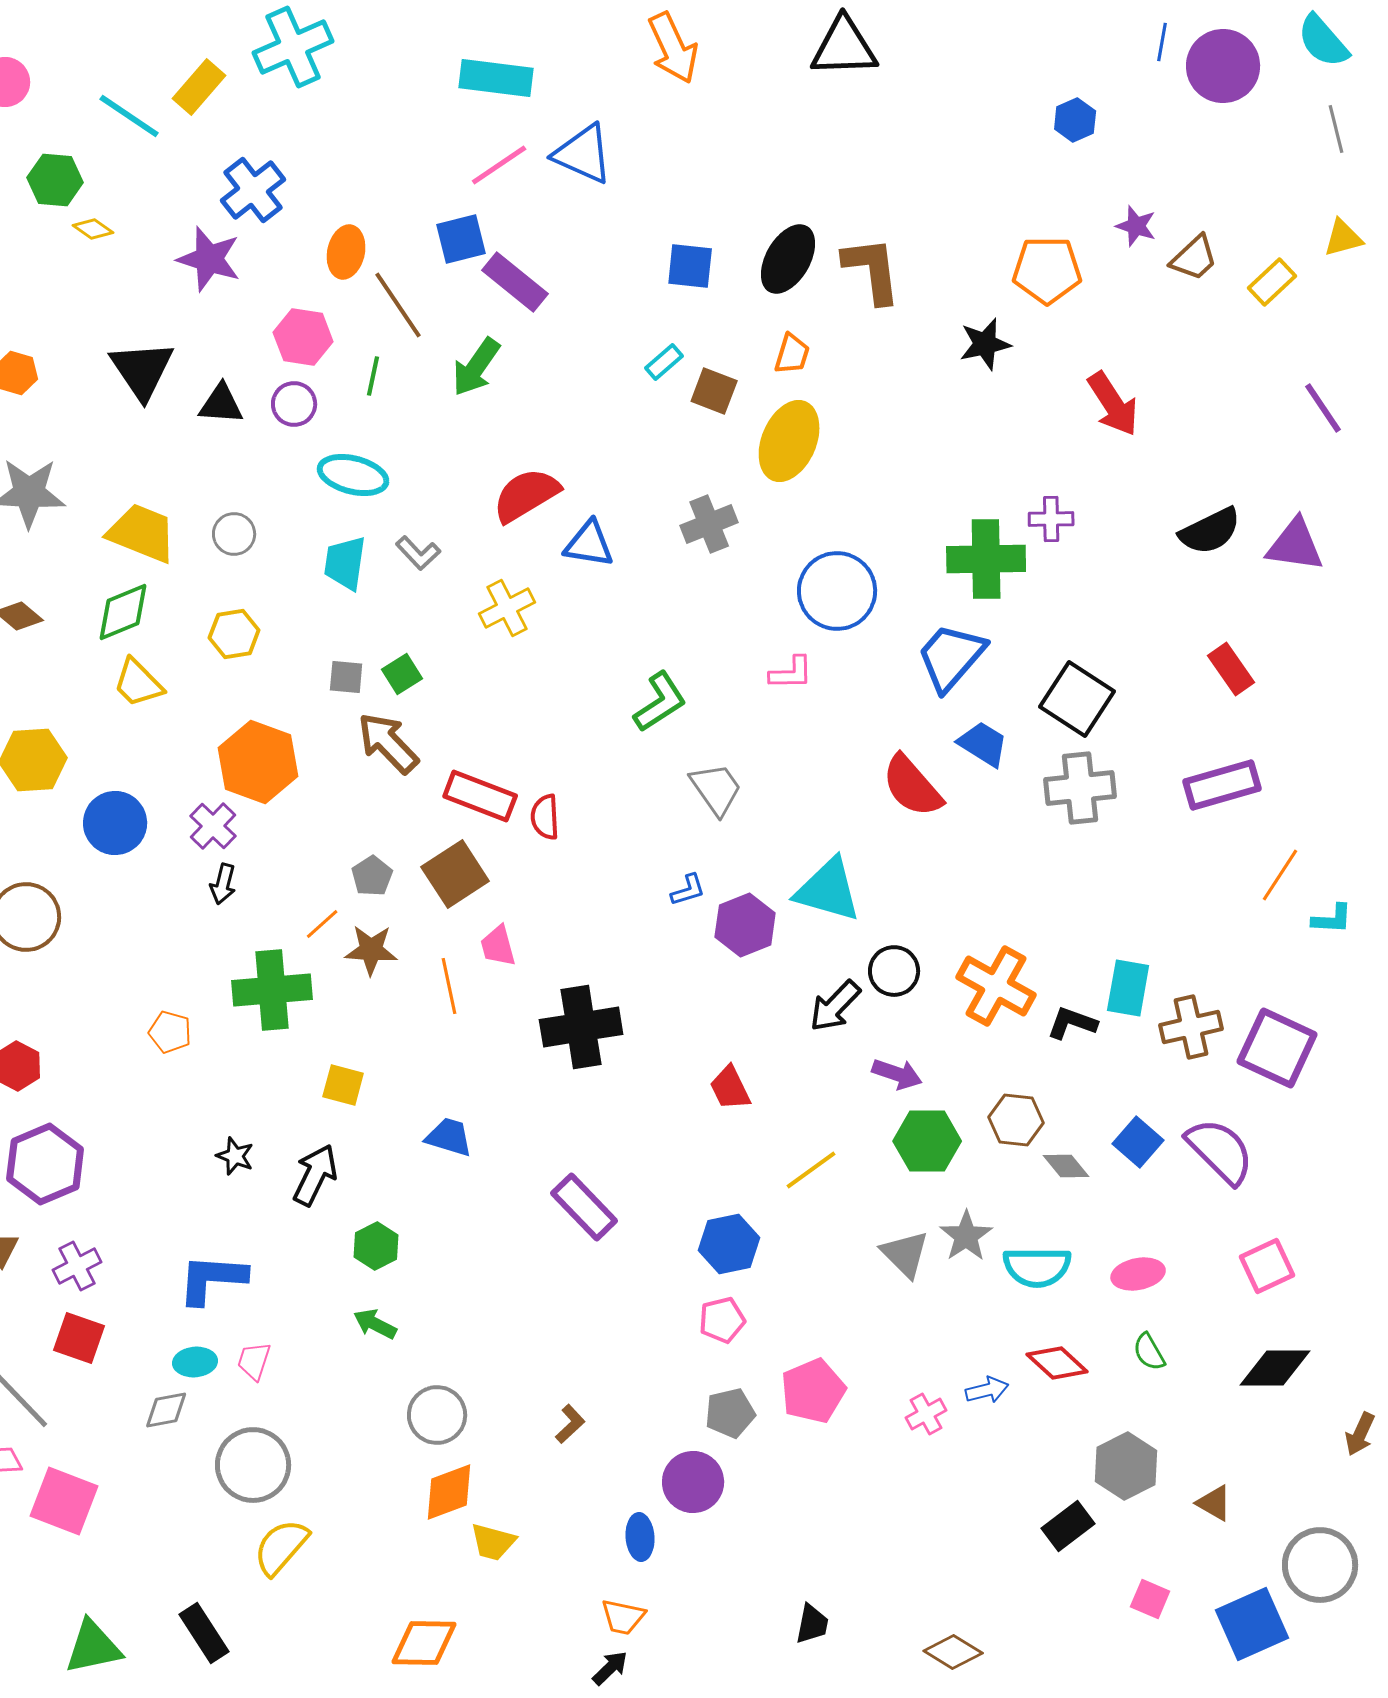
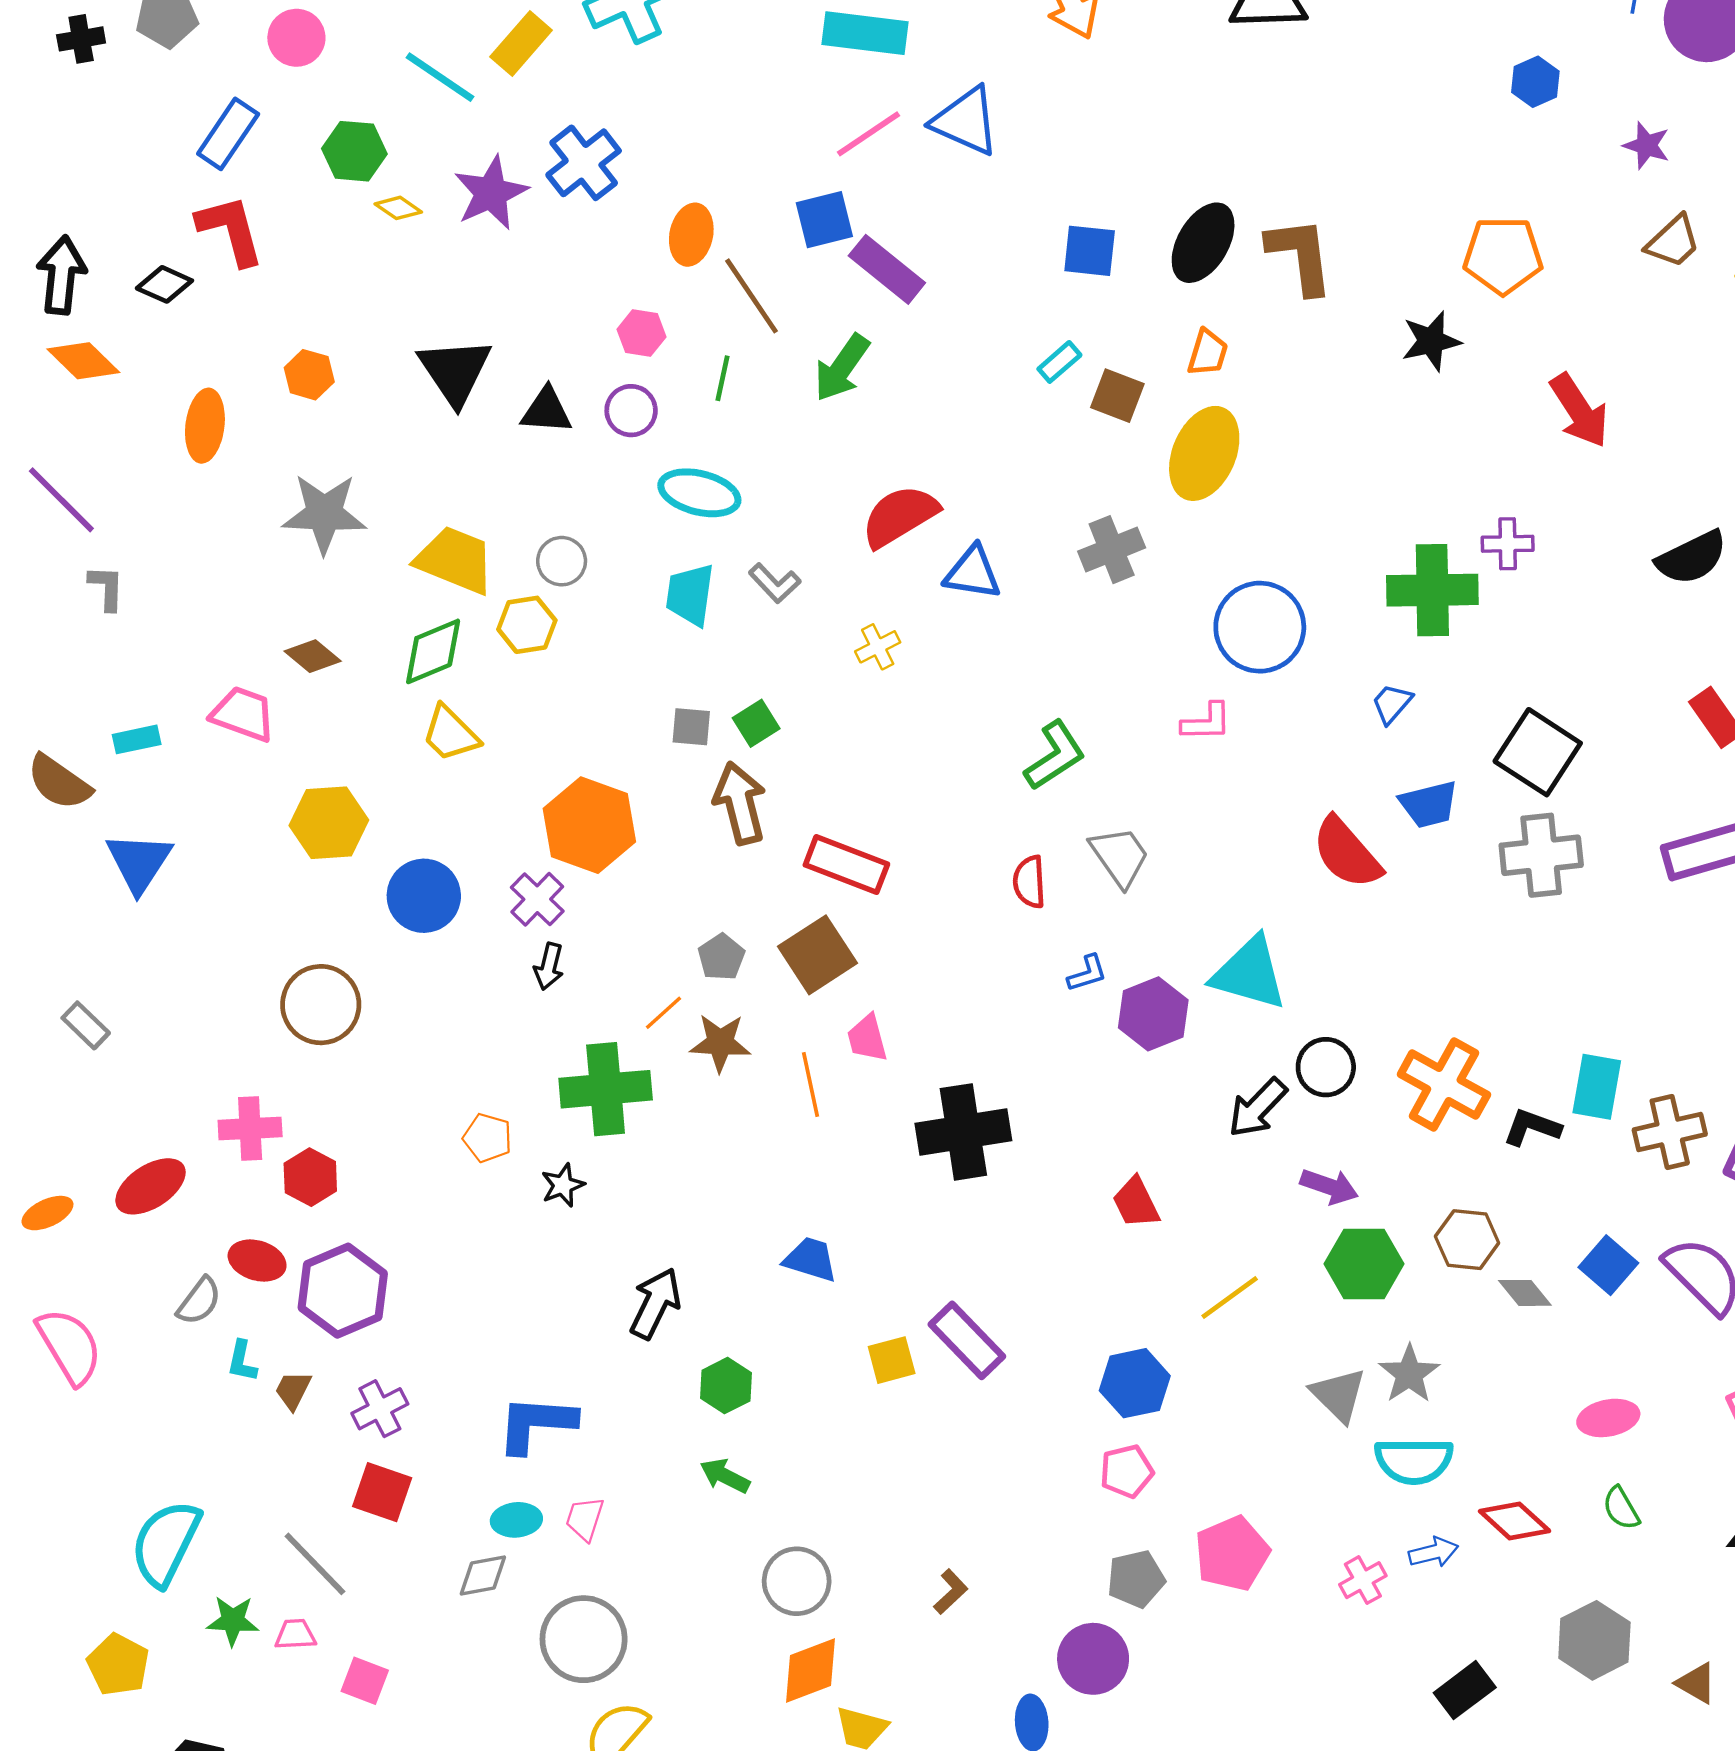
purple star: (1136, 226) -> (1647, 145), moved
purple star: (209, 259) -> (491, 193), moved, turned 30
pink hexagon: (303, 337) -> (641, 333), size x0.7
yellow cross: (507, 608) -> (878, 647), size x0.7
yellow hexagon: (234, 634) -> (527, 625), moved
blue trapezoid: (951, 657) -> (1392, 704), size x0.5
brown arrow: (388, 743) -> (740, 803), turned 30
blue trapezoid: (983, 744) -> (1429, 804), turned 134
red semicircle: (545, 817) -> (1029, 882), moved
yellow square: (343, 1085) -> (892, 1360), moved, turned -30
black star: (235, 1156) -> (563, 1185), moved, turned 30
cyan semicircle: (1037, 1267) -> (1414, 1461), moved
pink square: (64, 1501) -> (365, 1681), size x0.6
black rectangle: (1068, 1526) -> (1465, 1690), moved

